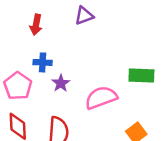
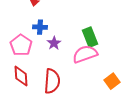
green rectangle: (141, 75) -> (90, 37), moved, turned 66

